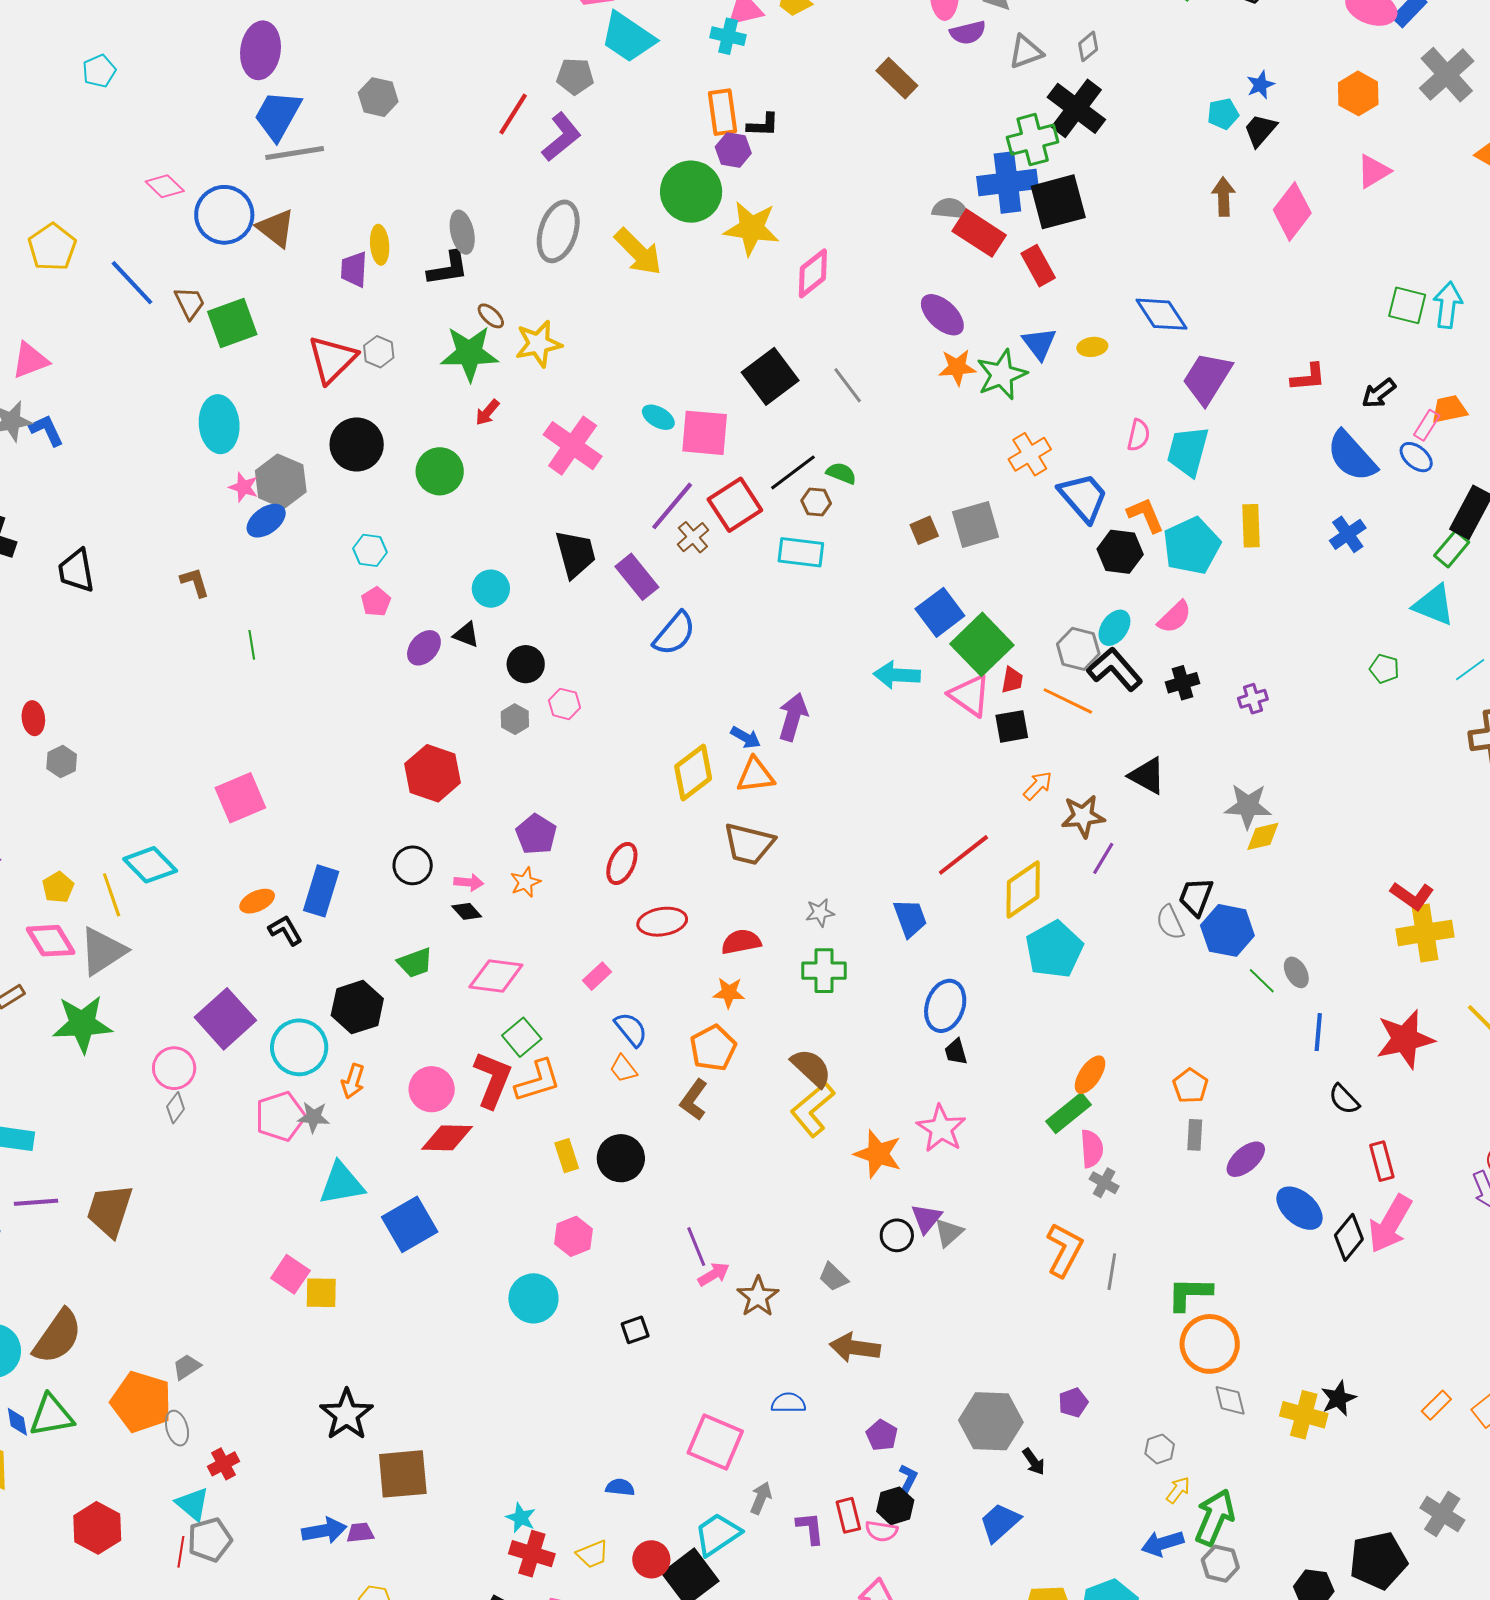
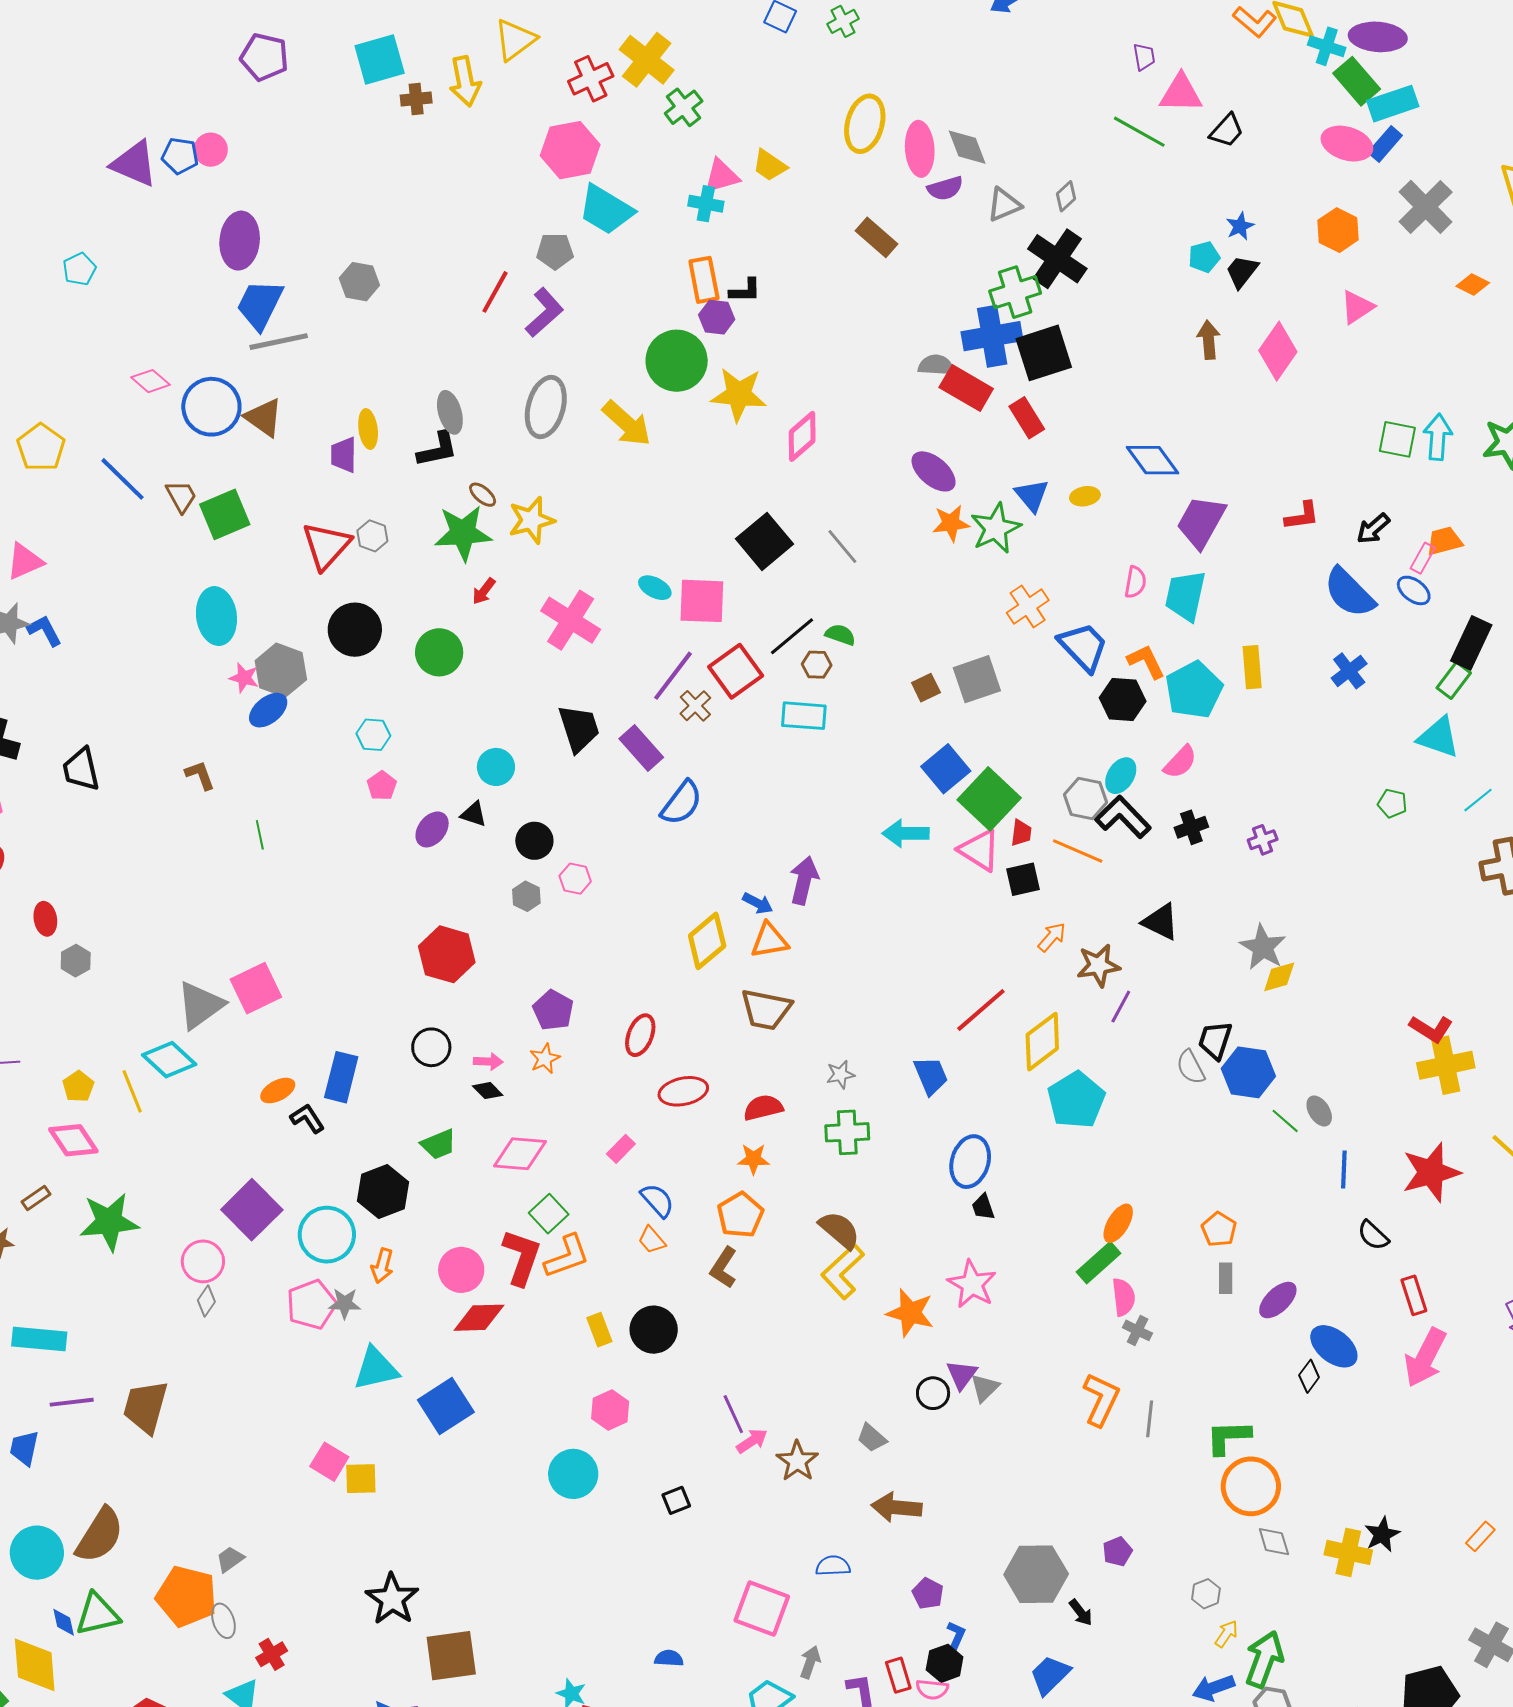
gray star: (1248, 806) -> (1263, 947), turned 30
gray triangle: (103, 951) -> (200, 1005), moved
black diamond: (1349, 1237) -> (1309, 1376), moved, size x0.7

